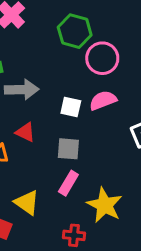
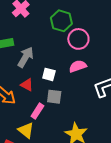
gray arrow: (22, 90) -> (26, 57), turned -60
white square: (71, 107) -> (49, 74), moved
pink rectangle: (68, 183) -> (37, 111), moved

